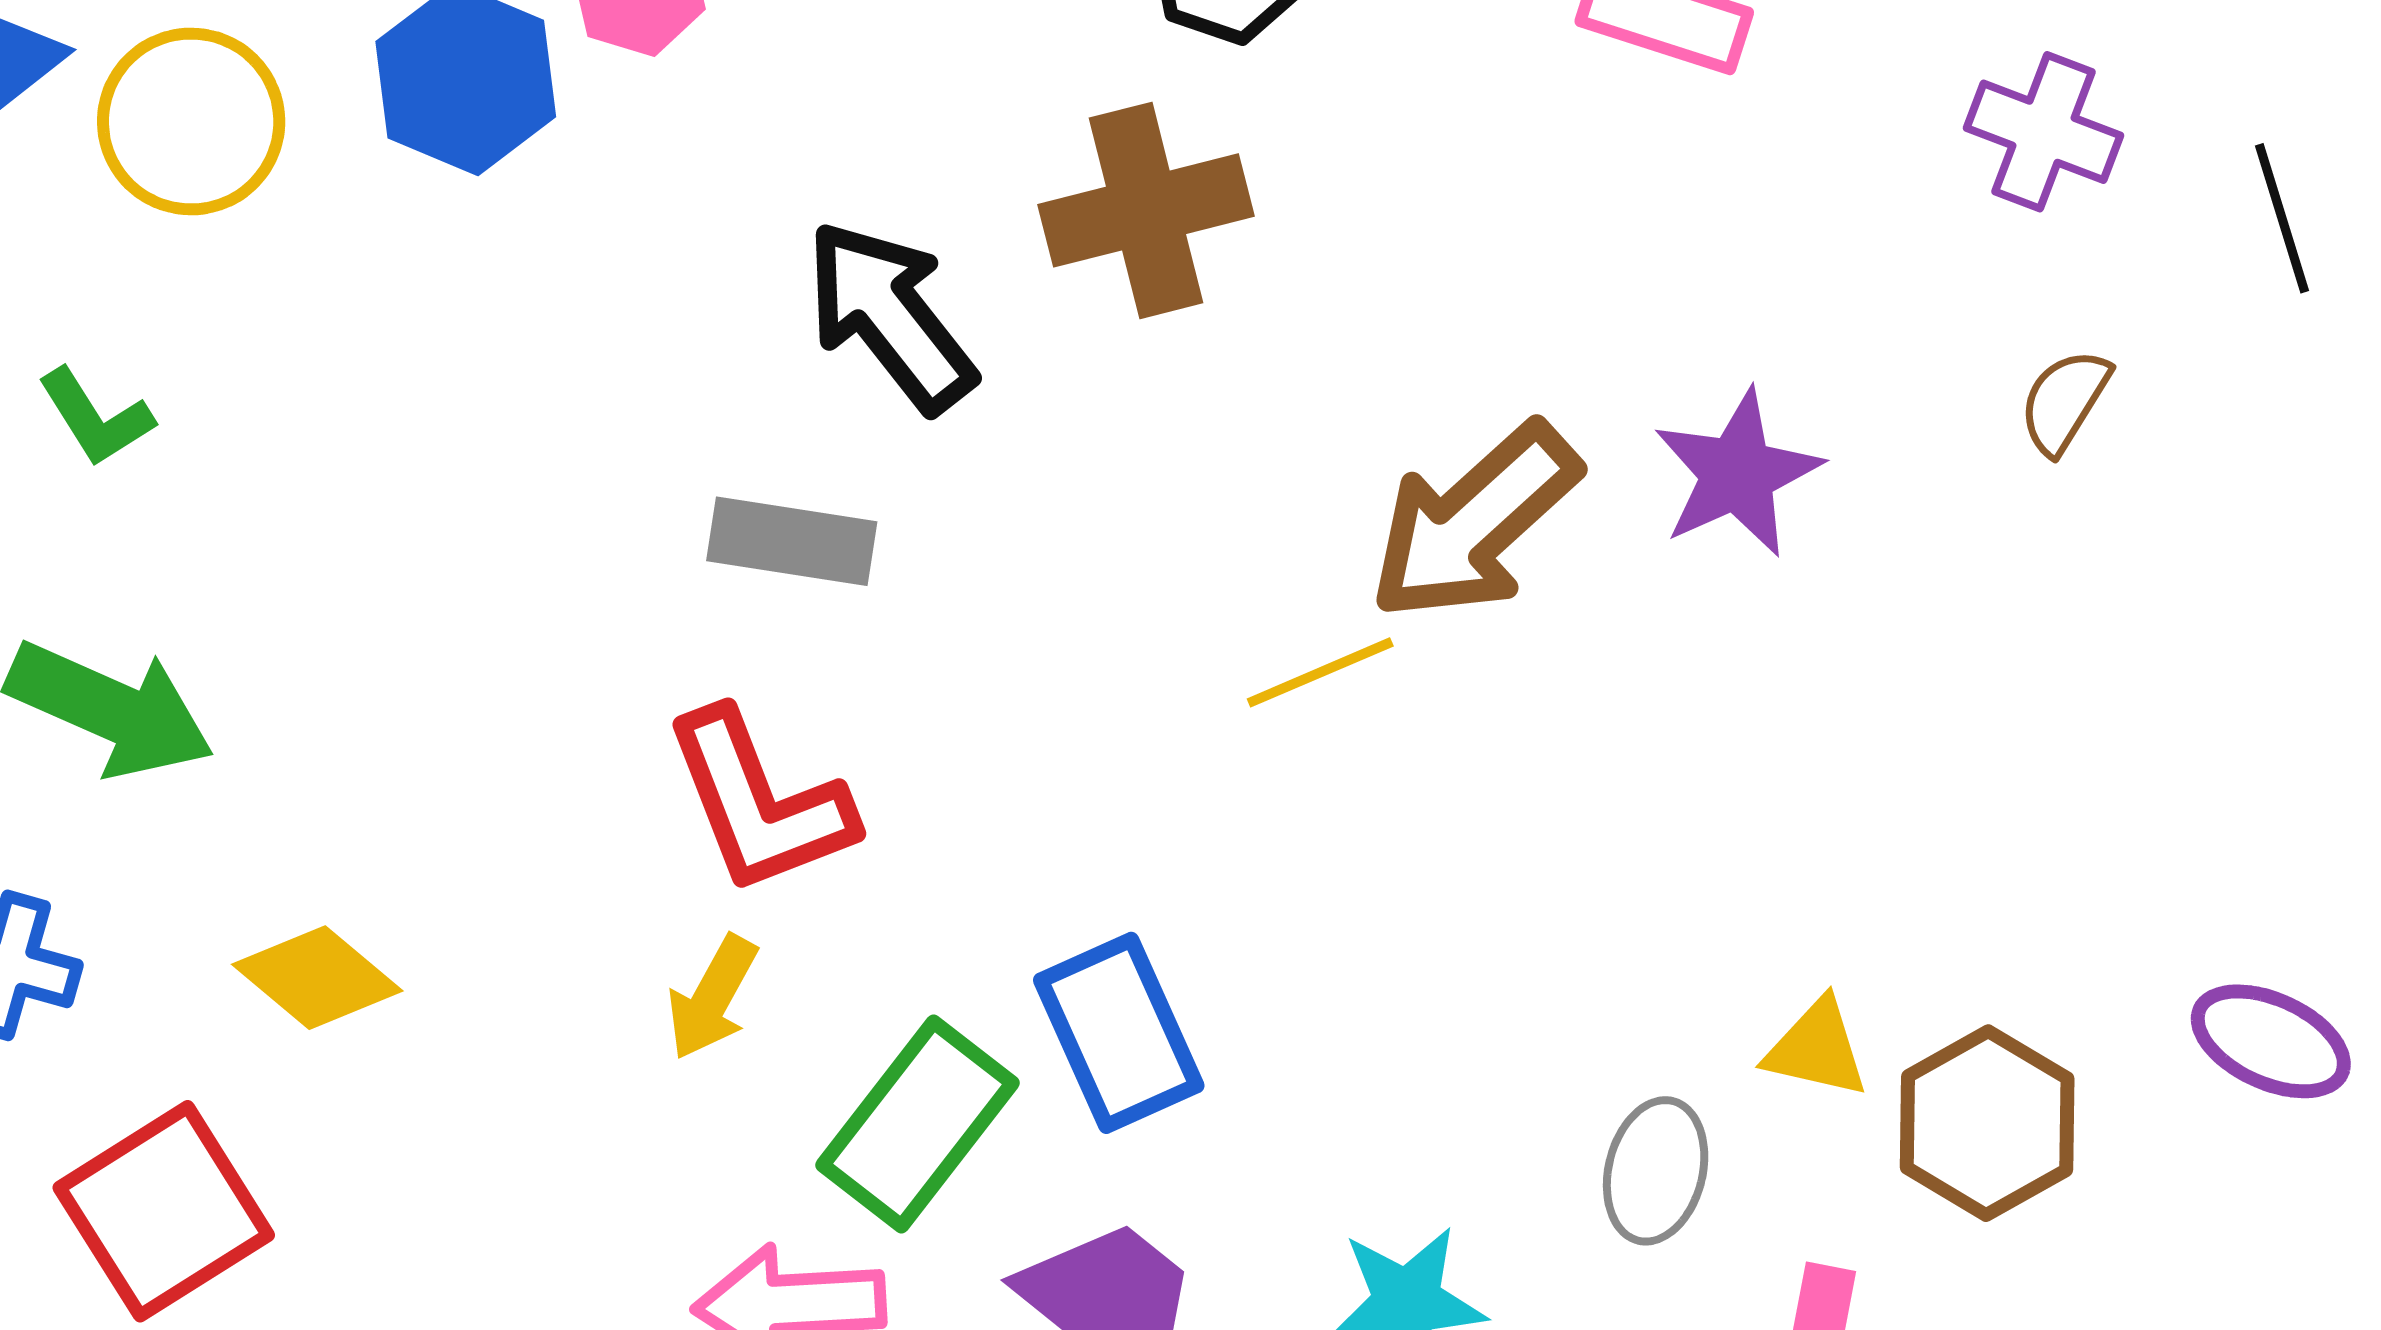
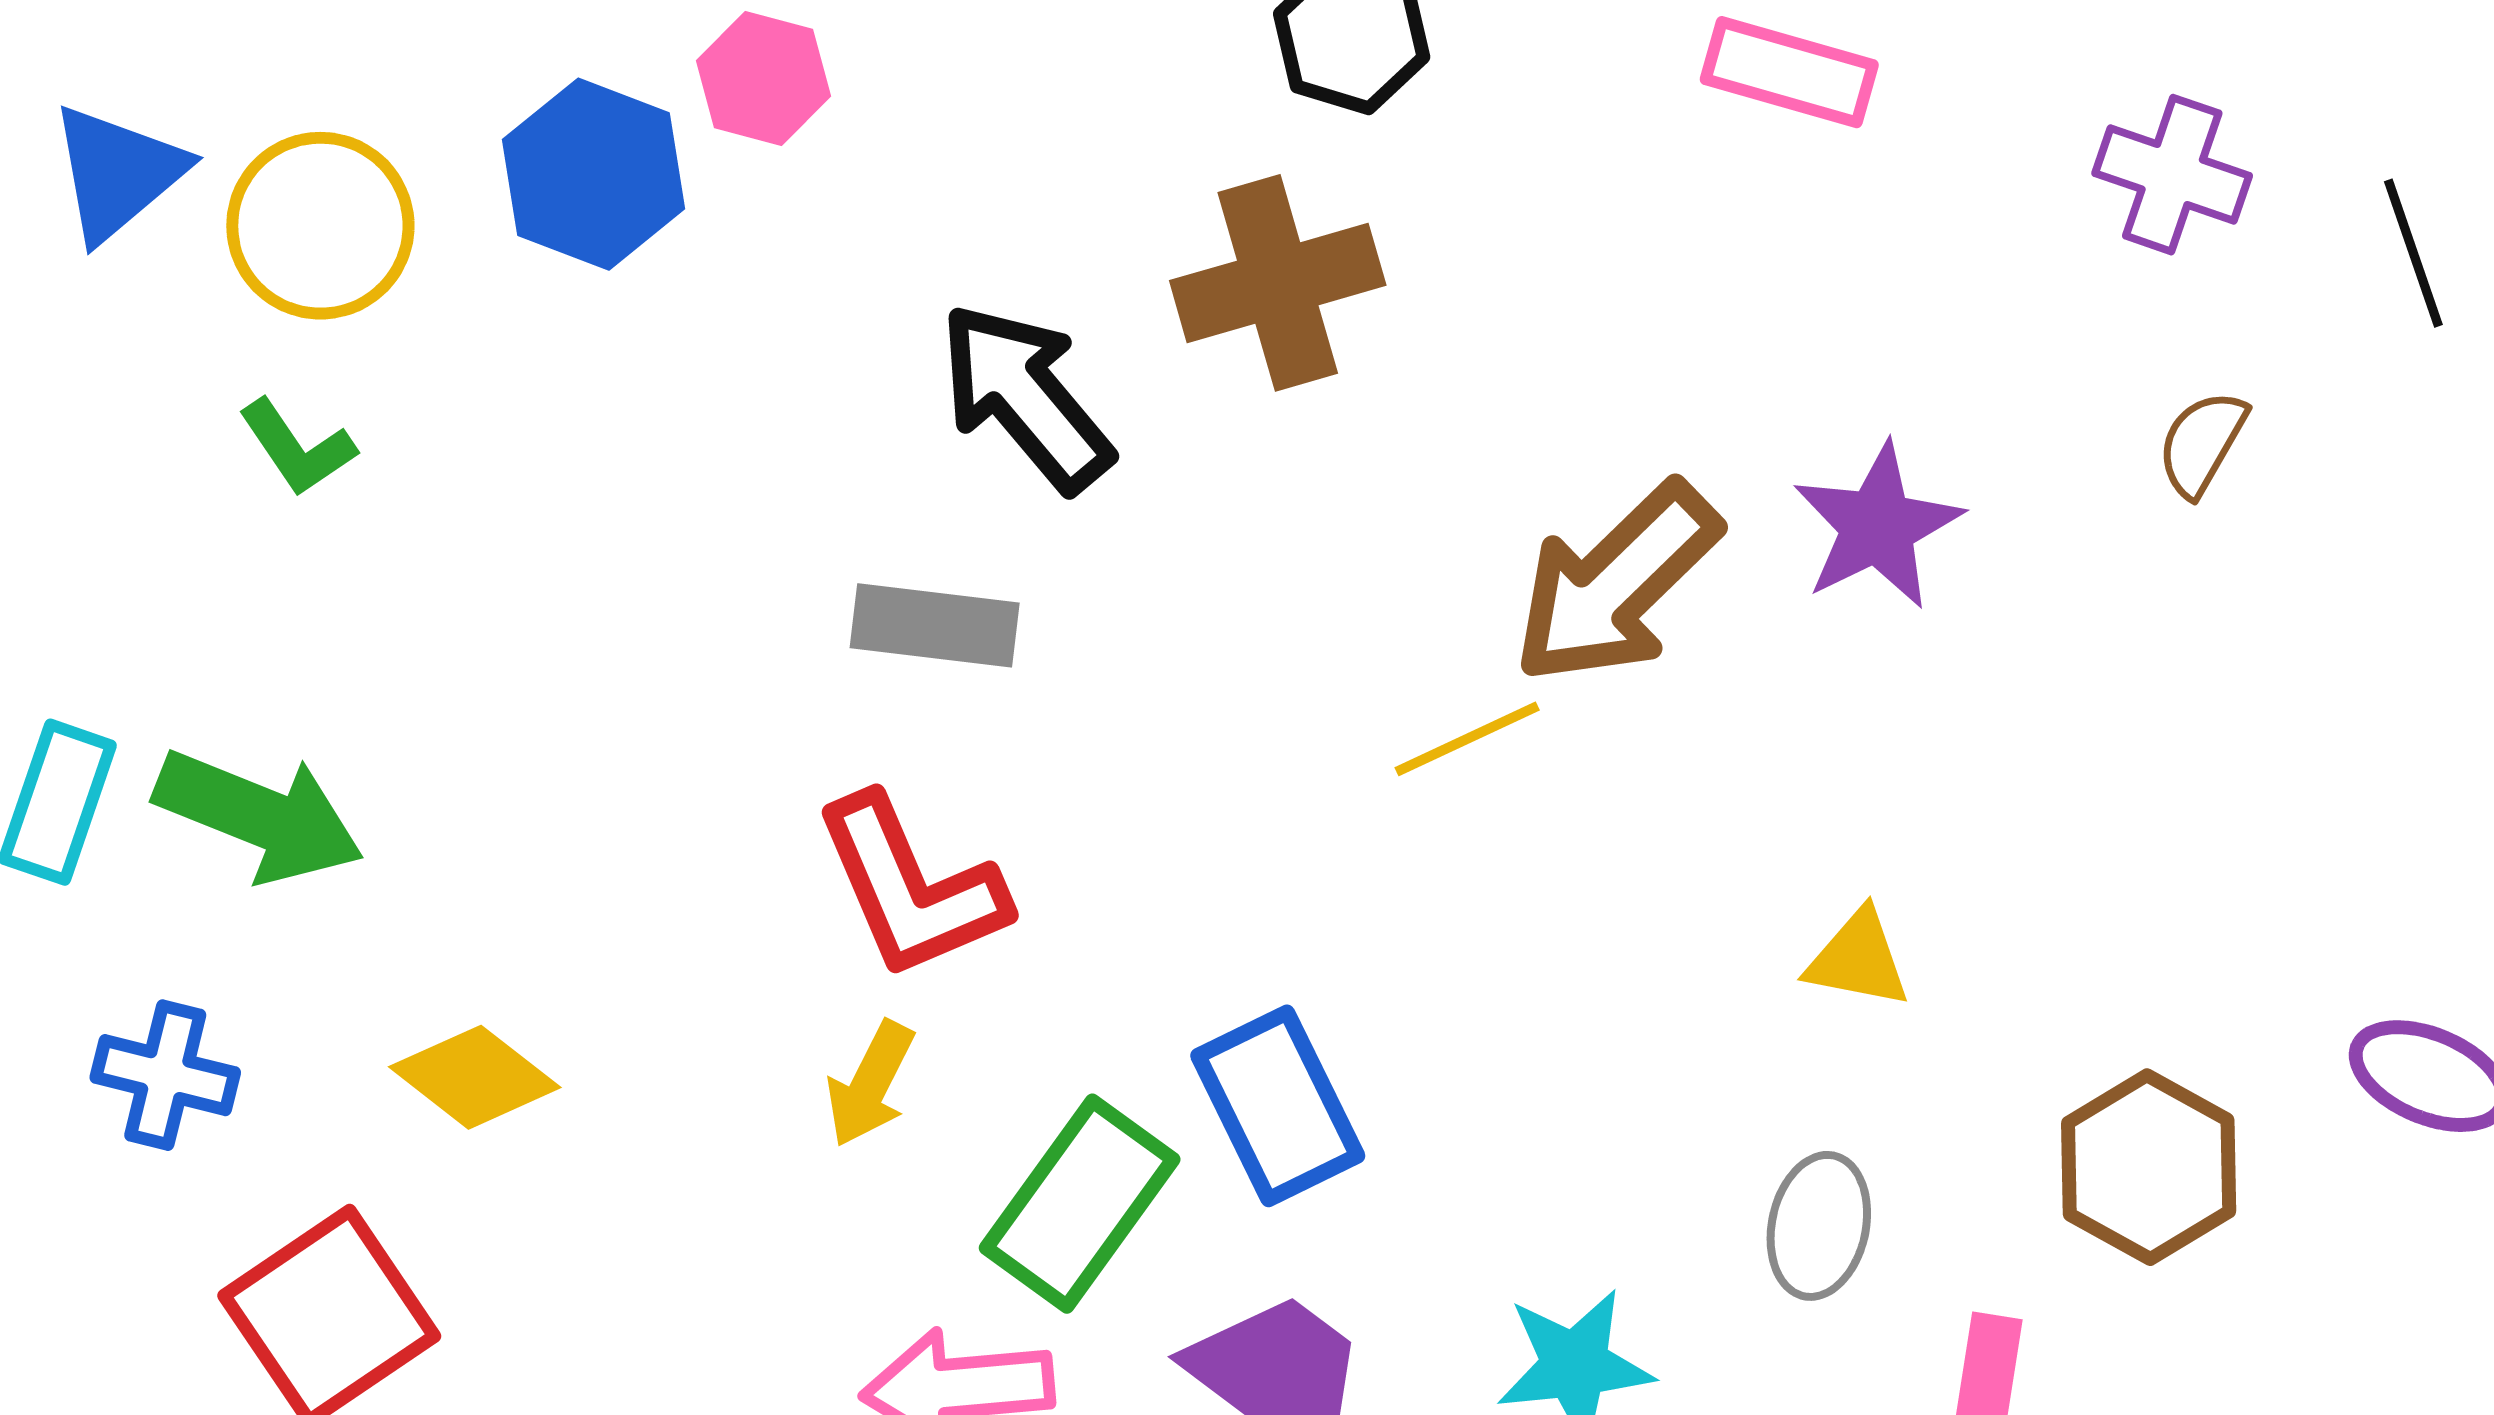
green L-shape: (96, 417) -> (297, 448), moved
yellow triangle: (1817, 1049) -> (1858, 959), moved

